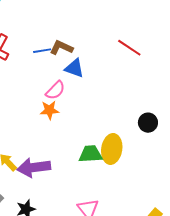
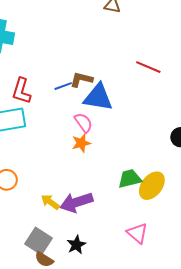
blue triangle: (74, 68) -> (98, 97), size x1.5
pink semicircle: (55, 90) -> (83, 123), turned -70
yellow ellipse: (112, 149) -> (152, 186), moved, turned 40

